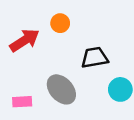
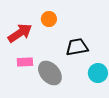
pink rectangle: (22, 102) -> (25, 62), moved

